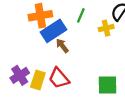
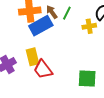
brown arrow: (62, 46) -> (52, 12), moved
yellow rectangle: (38, 80) -> (33, 57), moved, turned -36

